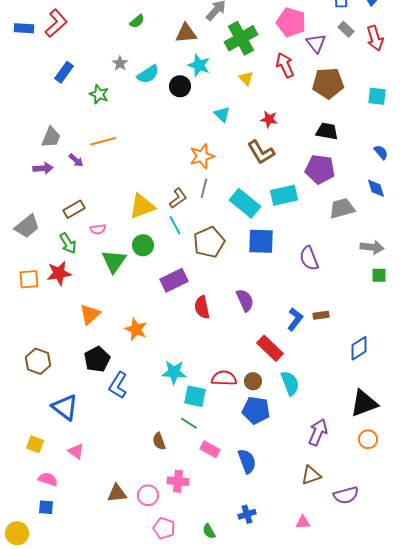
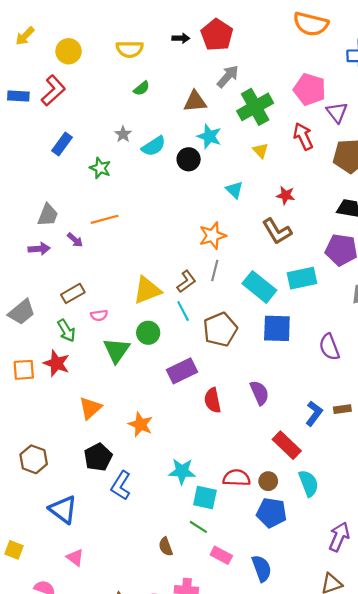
red star: (59, 273) -> (57, 363), turned 30
yellow square: (35, 444) -> (14, 550), moved

